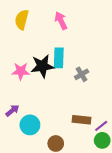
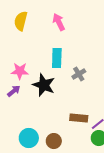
black star: (42, 66) -> (44, 85), moved, turned 30
purple arrow: (12, 110) -> (14, 91), moved
cyan circle: (30, 125) -> (29, 138), moved

